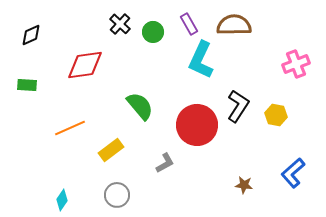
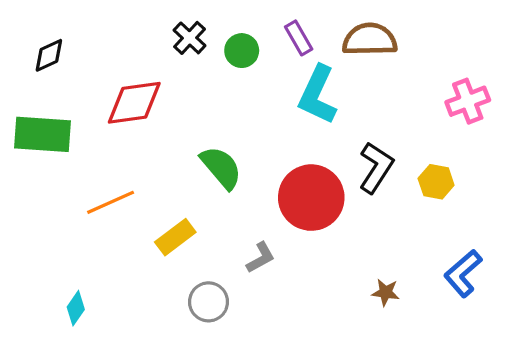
green rectangle: (27, 85) -> (43, 134), size x1.8
gray circle: (117, 195) -> (209, 302), moved
cyan diamond: (62, 200) -> (76, 308), moved

